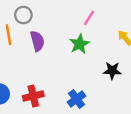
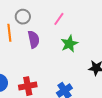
pink line: (89, 18) -> (59, 19), moved

